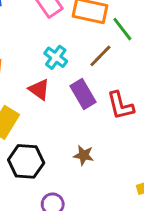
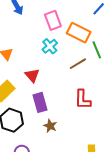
cyan cross: (56, 57) -> (50, 46), moved
purple rectangle: (83, 94) -> (40, 102), moved

